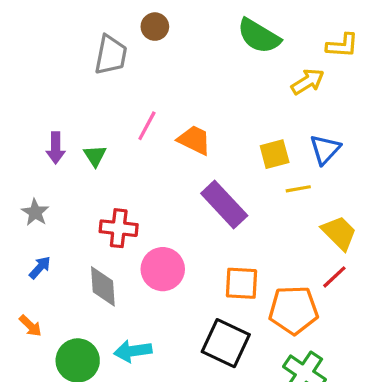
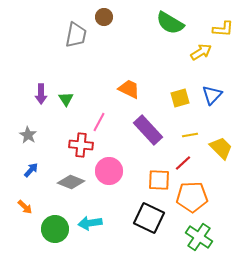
pink line: (147, 126) -> (99, 122), moved
yellow line: (298, 189) -> (190, 135), moved
red line: (334, 277) -> (183, 163), moved
gray diamond: (103, 286) -> (71, 182), turned -64

